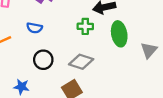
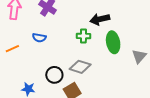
black circle: (43, 60) -> (54, 75), moved

